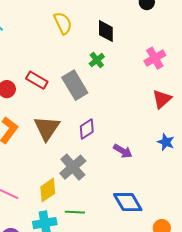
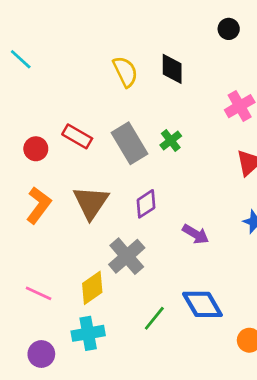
yellow semicircle: (63, 23) -> (125, 72), moved
green cross: (97, 60) -> (171, 140), moved
green line: (75, 212) -> (154, 318), moved, turned -54

